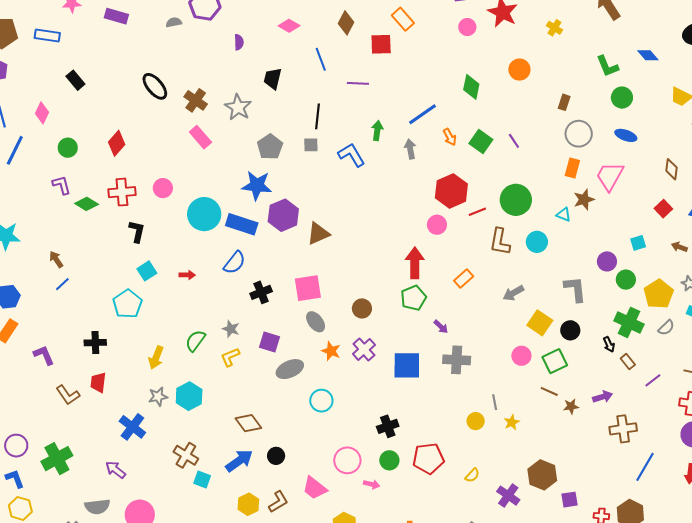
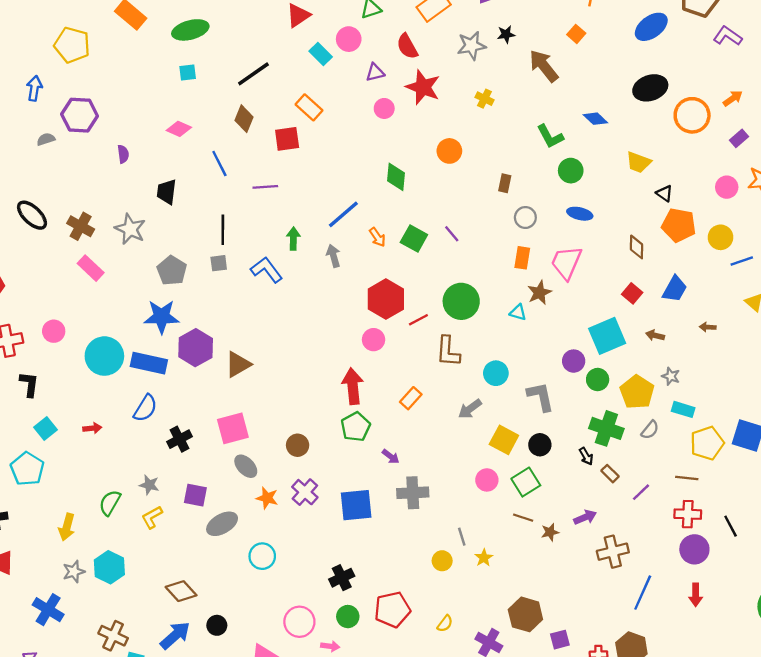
gray circle: (579, 134) -> (525, 218), size x0.7
cyan circle: (537, 242) -> (496, 373), moved
cyan square: (638, 243) -> (607, 336), size x2.0

